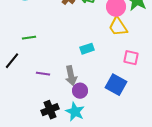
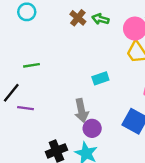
purple line: (43, 74) -> (26, 108), moved

